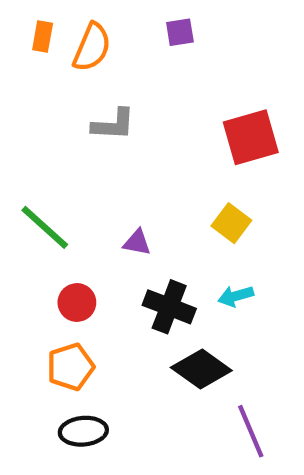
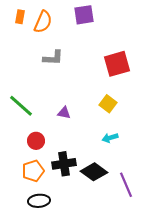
purple square: (180, 32) -> (84, 15), size x1.5
black cross: (169, 307) -> (64, 164), moved, turned -30
purple line: (251, 431) -> (126, 185), moved

